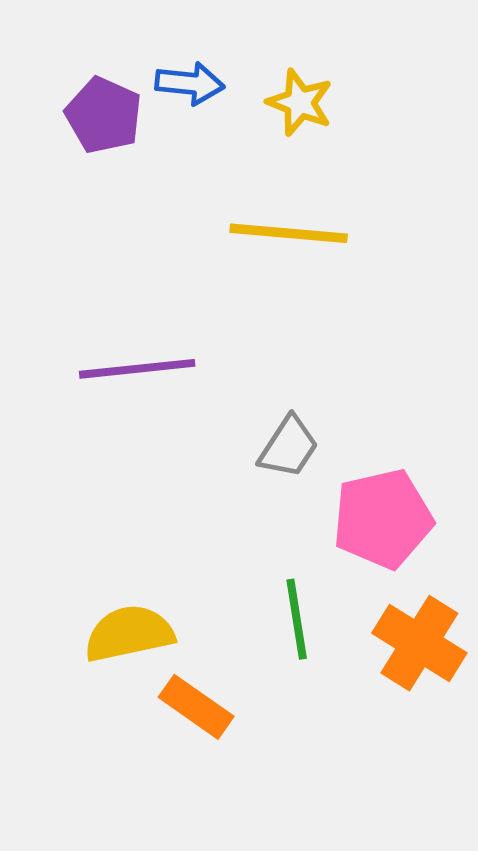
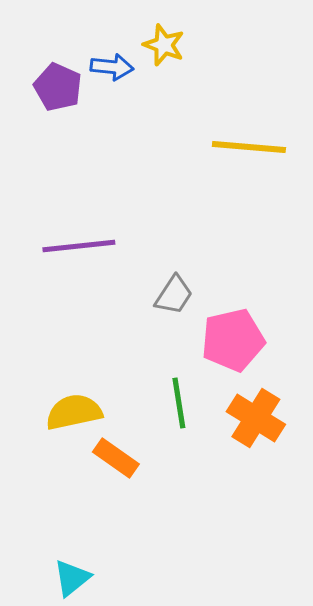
yellow star: (300, 103) -> (164, 45), moved
yellow line: (289, 233) -> (249, 147), moved

